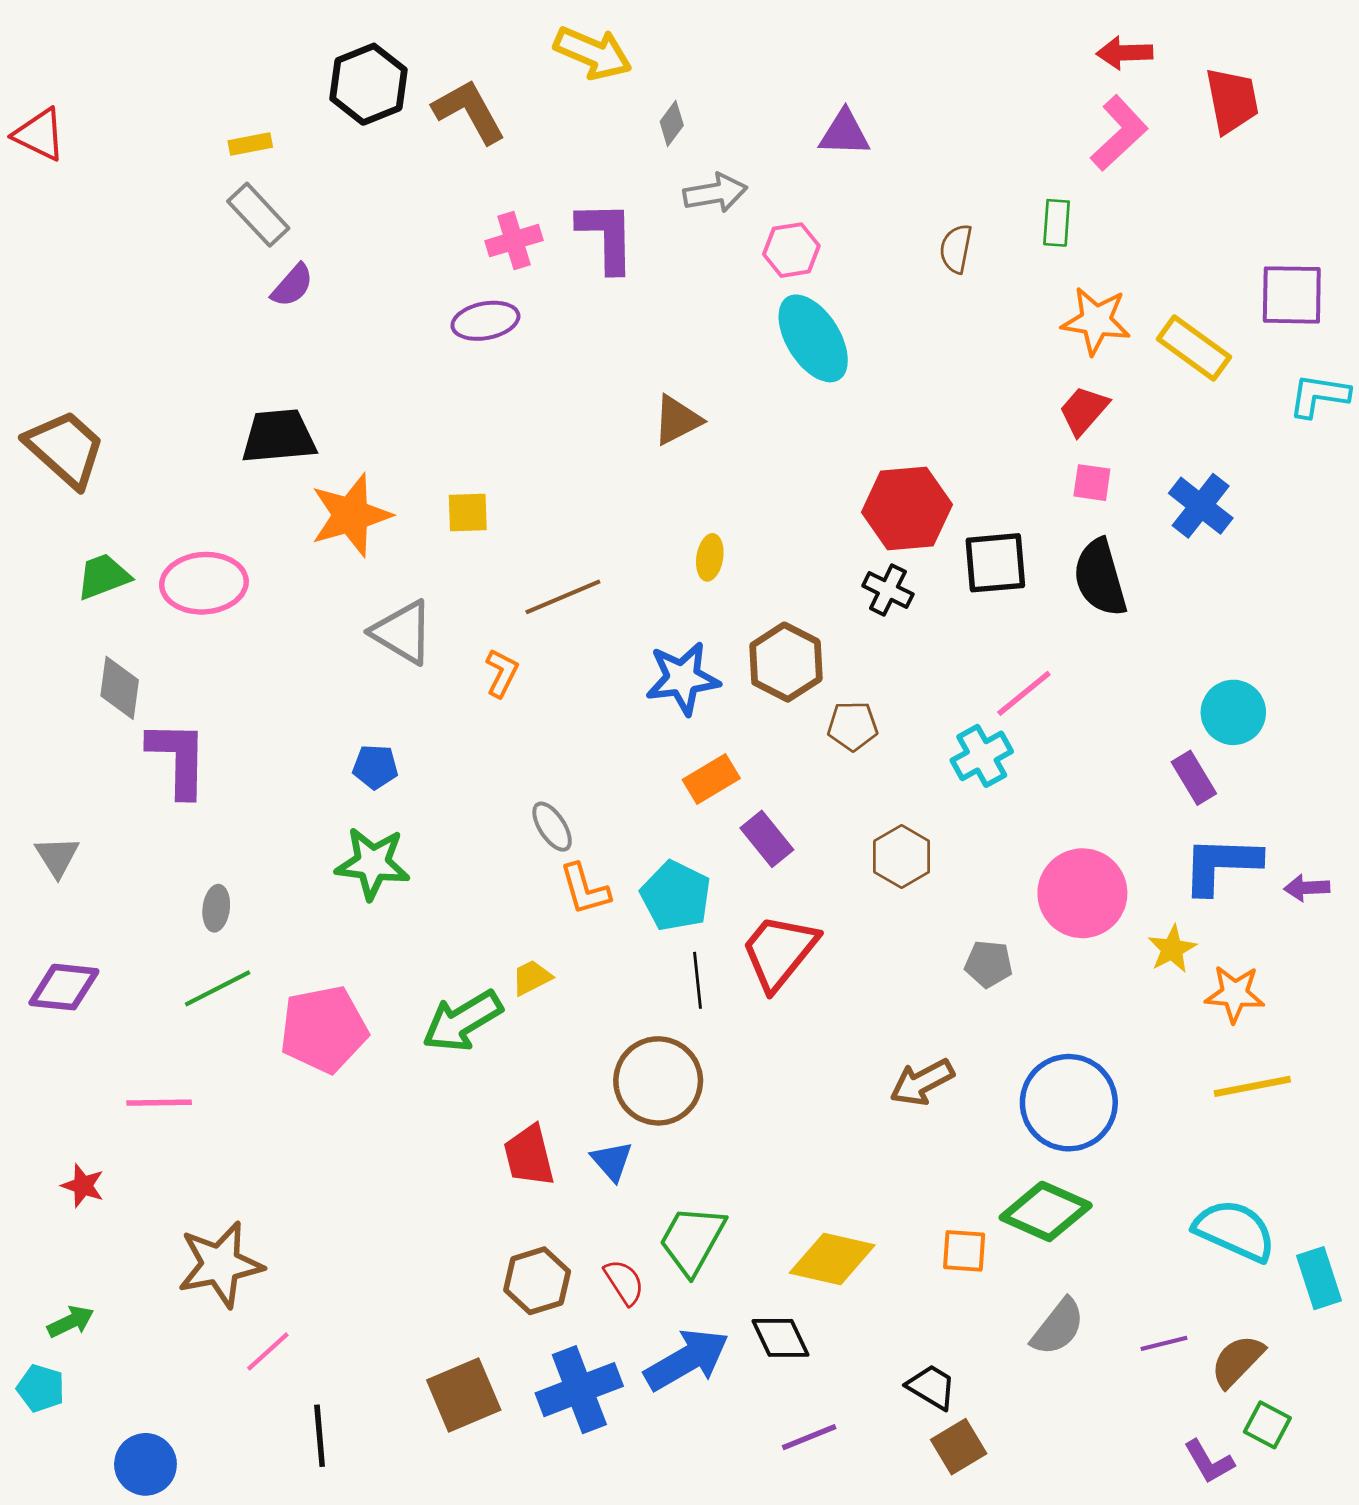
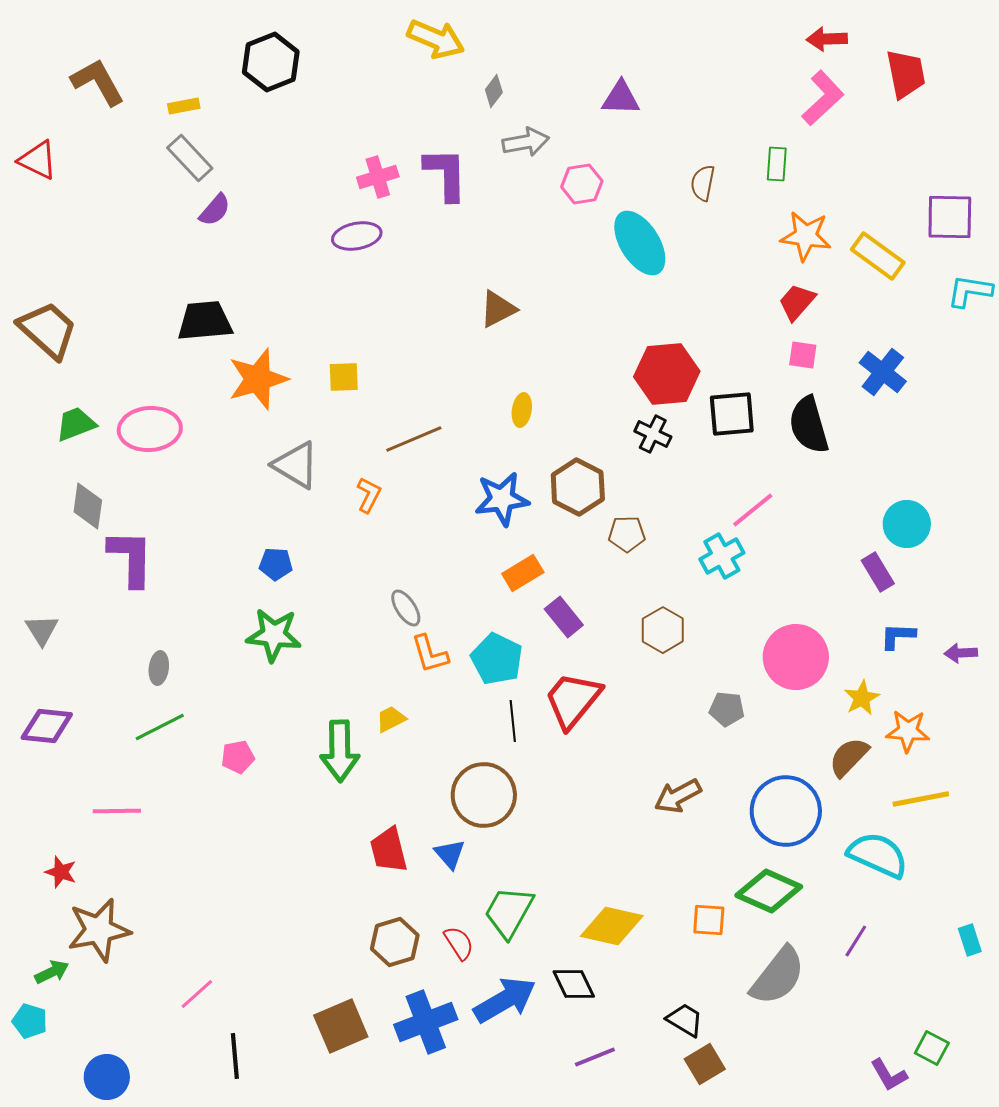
brown L-shape: (469, 111) -> (98, 82), moved
red triangle: (39, 134) -> (38, 160), moved
cyan ellipse: (813, 338) -> (640, 243), moved
blue L-shape: (1221, 865) -> (898, 636), size x0.6
green arrow: (462, 1021) -> (340, 751), turned -60
pink pentagon: (324, 1029) -> (238, 757), size x0.5
cyan semicircle: (1235, 1230) -> (878, 855), moved
brown star: (220, 1264) -> (99, 930), moved
cyan rectangle: (1319, 1278) -> (970, 940), size x0.7
gray semicircle: (1058, 1327) -> (778, 976), size x1.4
purple line: (1164, 1343) -> (856, 941), moved, turned -44
brown semicircle: (1237, 1361) -> (849, 757), moved

